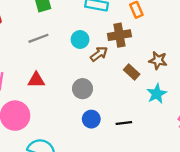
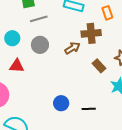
gray line: (38, 38) -> (39, 19), moved
cyan circle: (80, 39) -> (12, 38), moved
gray circle: (83, 89) -> (40, 45), moved

